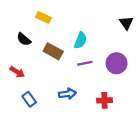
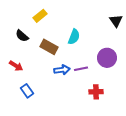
yellow rectangle: (43, 17) -> (40, 16), turned -64
purple line: (85, 63) -> (81, 69), moved
blue arrow: (67, 94) -> (62, 70), moved

